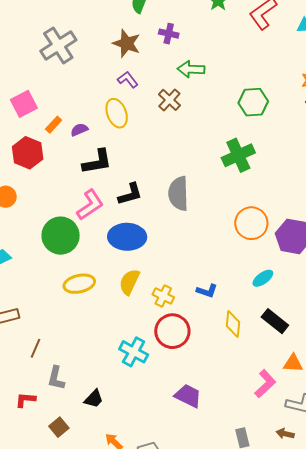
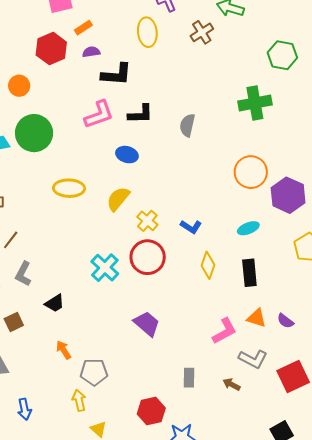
purple semicircle: (79, 130) -> (91, 52), moved
gray semicircle: (178, 194) -> (187, 125), size x0.7
green circle: (61, 236) -> (34, 133), moved
blue ellipse: (127, 237) -> (127, 155), size x0.6
black rectangle: (275, 321) -> (249, 273), turned 32

